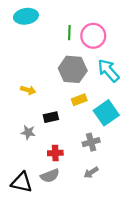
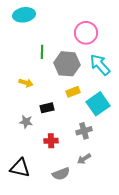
green line: (69, 33) -> (42, 52), moved
gray semicircle: (50, 176) -> (61, 174), moved

